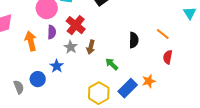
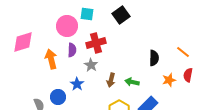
red cross: (76, 25) -> (96, 43), turned 36
brown arrow: (91, 47) -> (111, 80), moved
green arrow: (112, 64) -> (132, 82), turned -32
orange star: (149, 81) -> (169, 80), moved

